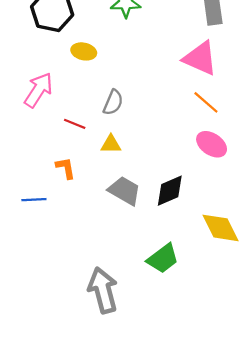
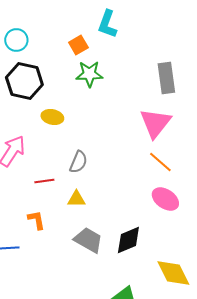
pink triangle: (200, 58) -> (155, 123), turned 44
red line: (75, 124) -> (44, 181), turned -30

